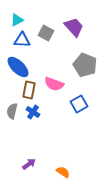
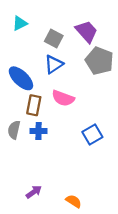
blue triangle: (22, 40) -> (54, 64), moved, turned -36
gray pentagon: (85, 65) -> (99, 61), moved
blue square: (79, 104) -> (92, 135), moved
blue cross: (33, 112) -> (39, 131), turned -32

